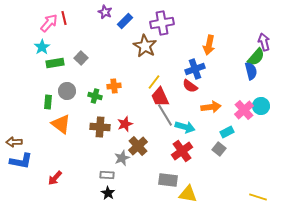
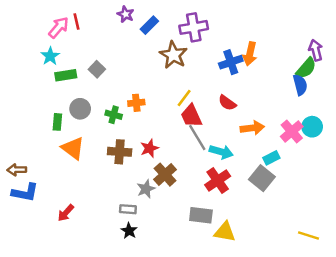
blue cross: (195, 69) -> (231, 62), moved
gray square: (219, 149) -> (262, 178), size x1.5

